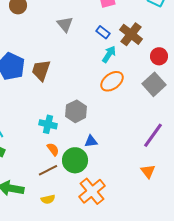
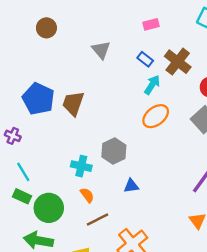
green circle: (75, 160) -> (49, 208), moved
brown line: (48, 170) -> (98, 220), moved

